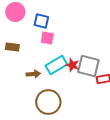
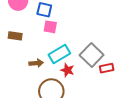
red star: (72, 65) -> (67, 70), moved
gray square: (88, 66) -> (92, 55), turned 30

